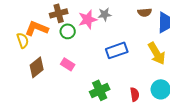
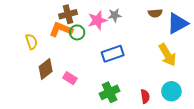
orange L-shape: (37, 28) -> (61, 29), moved
blue rectangle: (117, 50) -> (113, 54), moved
pink rectangle: (68, 64) -> (70, 78), moved

